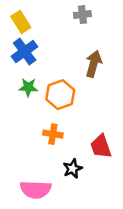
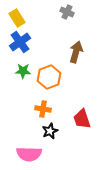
gray cross: (82, 15) -> (67, 12), turned 32
black star: (73, 169) -> (50, 131), moved

